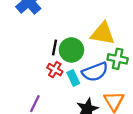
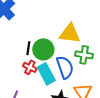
blue semicircle: (95, 72) -> (65, 67), turned -85
cyan rectangle: (73, 78) -> (46, 74), size x1.5

